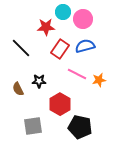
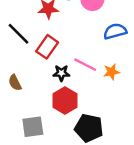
blue semicircle: (85, 46) -> (115, 31), moved
red rectangle: (60, 49) -> (47, 47), moved
black star: (39, 81) -> (61, 73), moved

